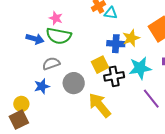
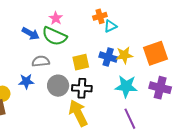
cyan triangle: (111, 13) -> (110, 26), turned -48
yellow square: (100, 65) -> (81, 62), moved
black cross: (114, 76) -> (82, 88), moved

